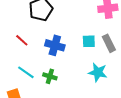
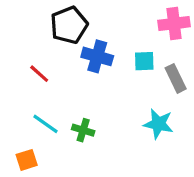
cyan square: (89, 41) -> (144, 61), moved
blue cross: (55, 45) -> (97, 56), moved

